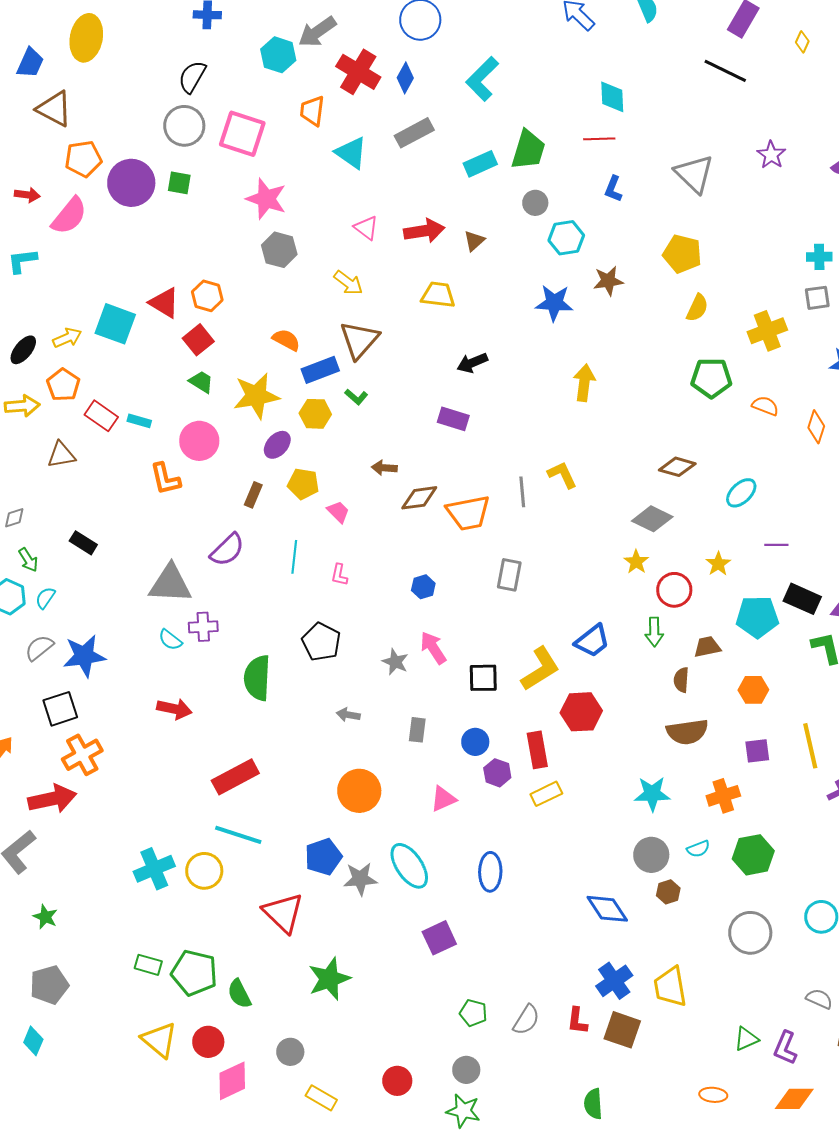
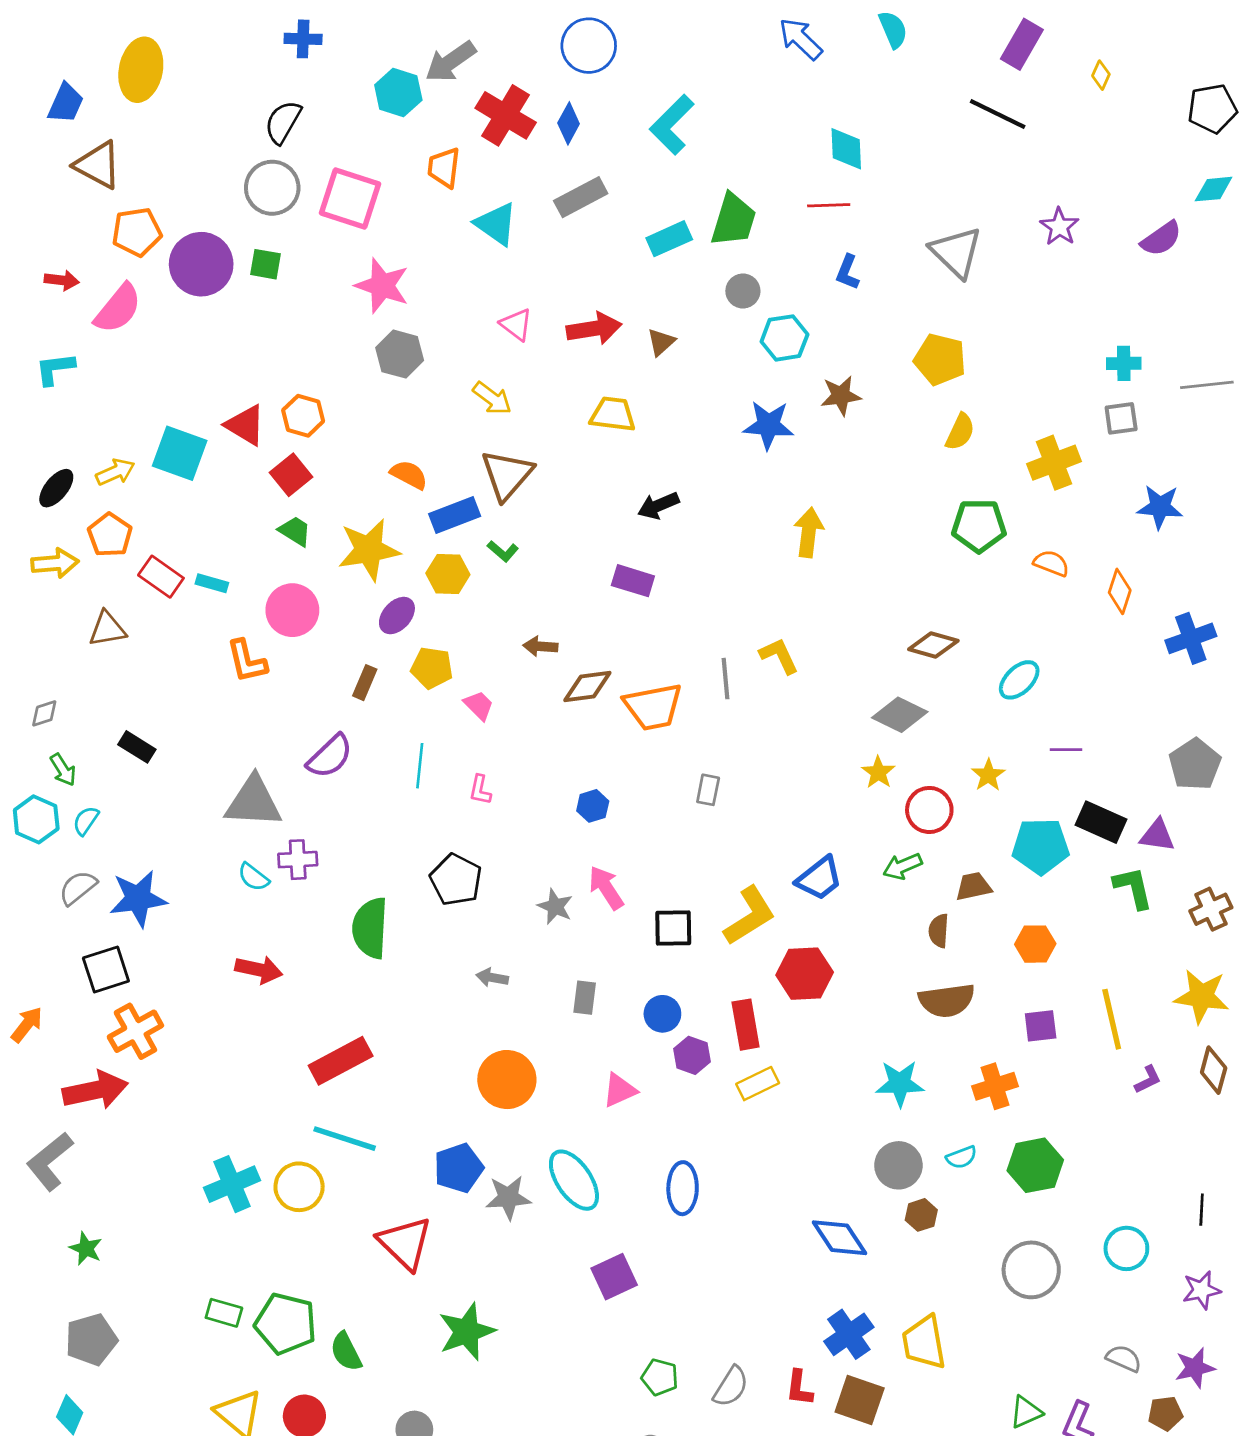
gray rectangle: (509, 575) -> (708, 790), size x0.7
green arrow: (654, 632) -> (902, 866), turned 68

